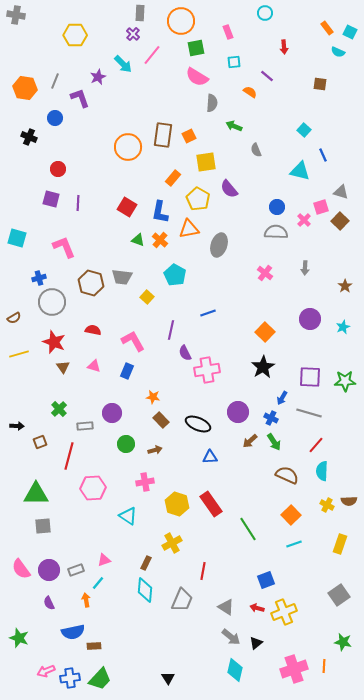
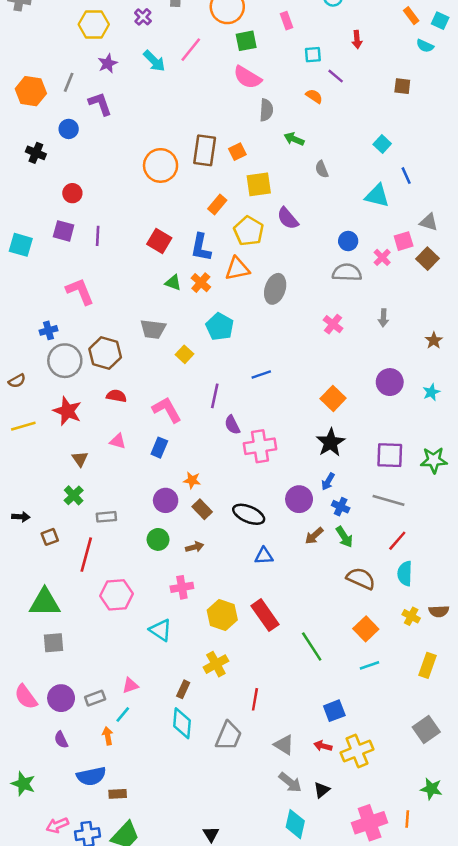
purple cross: (133, 34) -> (143, 17), moved
cyan square: (234, 62) -> (313, 55), moved
purple star: (98, 77) -> (108, 63), moved
cyan square: (17, 238) -> (21, 245), moved
brown hexagon: (91, 283) -> (105, 353), moved
brown triangle: (63, 367) -> (80, 459), moved
blue arrow: (282, 398) -> (328, 482), moved
purple circle: (112, 413) -> (166, 500), moved

